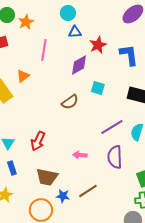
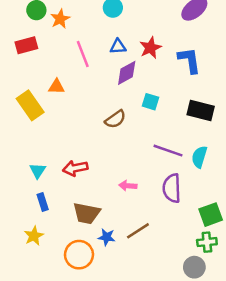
blue triangle: (75, 32) -> (118, 47), moved
pink line: (44, 50) -> (83, 54), turned -30
orange triangle: (23, 76) -> (56, 87), turned 40
purple line: (112, 127) -> (168, 151), turned 50
red arrow: (38, 141) -> (75, 168), turned 54

